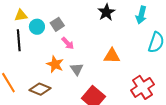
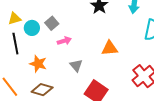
pink arrow: (68, 43) -> (64, 41), turned -56
orange star: (55, 64) -> (38, 64), moved

